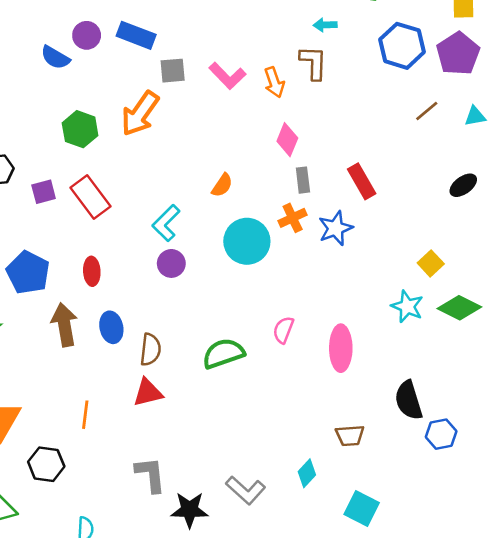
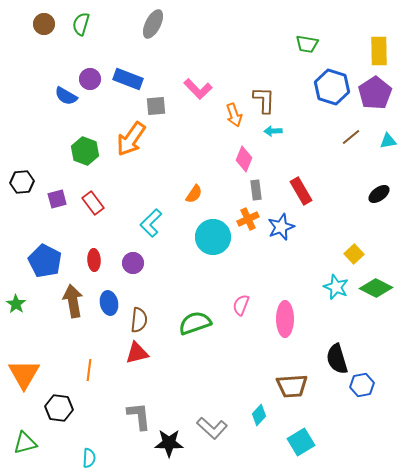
cyan arrow: (325, 25) -> (273, 131), moved
pink L-shape: (227, 76) -> (198, 89), moved
red rectangle: (91, 197) -> (93, 203), size x0.7
purple circle: (171, 263) -> (133, 263), moved
brown trapezoid: (350, 435) -> (292, 386), size x1.4
cyan square: (362, 508) -> (301, 442), turned 32

